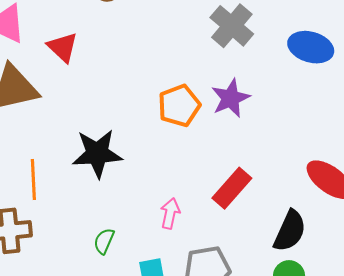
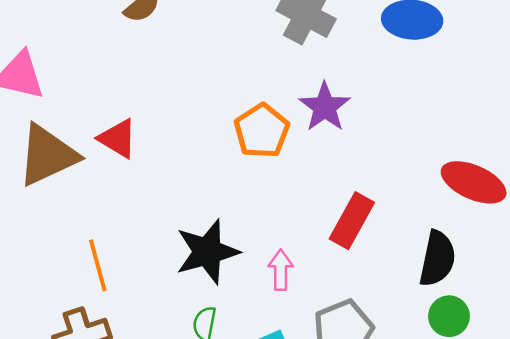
red triangle: (63, 47) -> (118, 139), moved
black star: (97, 153) -> (207, 252), moved

